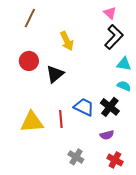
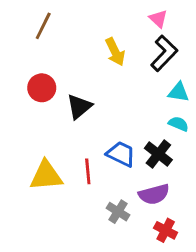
yellow arrow: (67, 41) -> (115, 52), moved
purple semicircle: (107, 135) -> (154, 194), size x1.5
gray cross: (76, 157) -> (118, 212), moved

